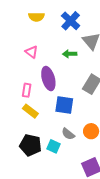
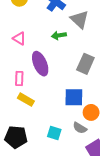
blue square: (64, 105) -> (74, 97), moved
gray semicircle: (68, 134) -> (80, 128), moved
black pentagon: (30, 145) -> (16, 137), moved

